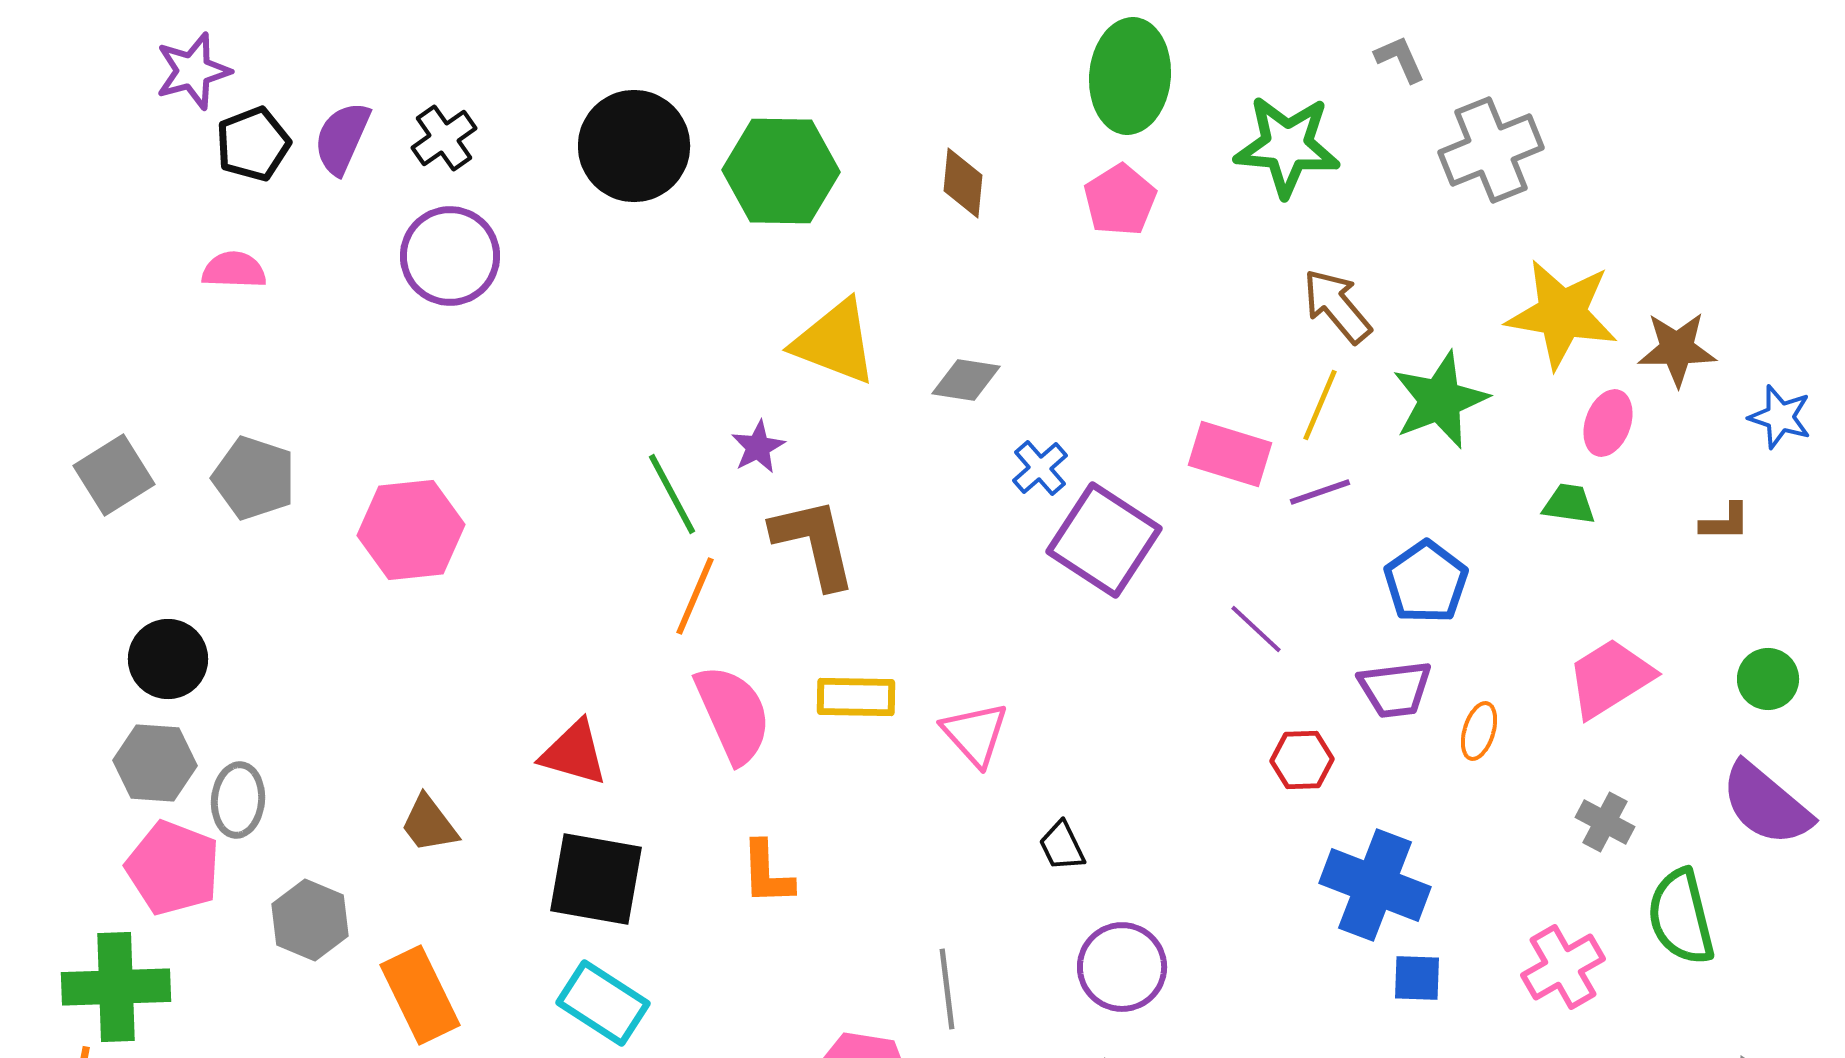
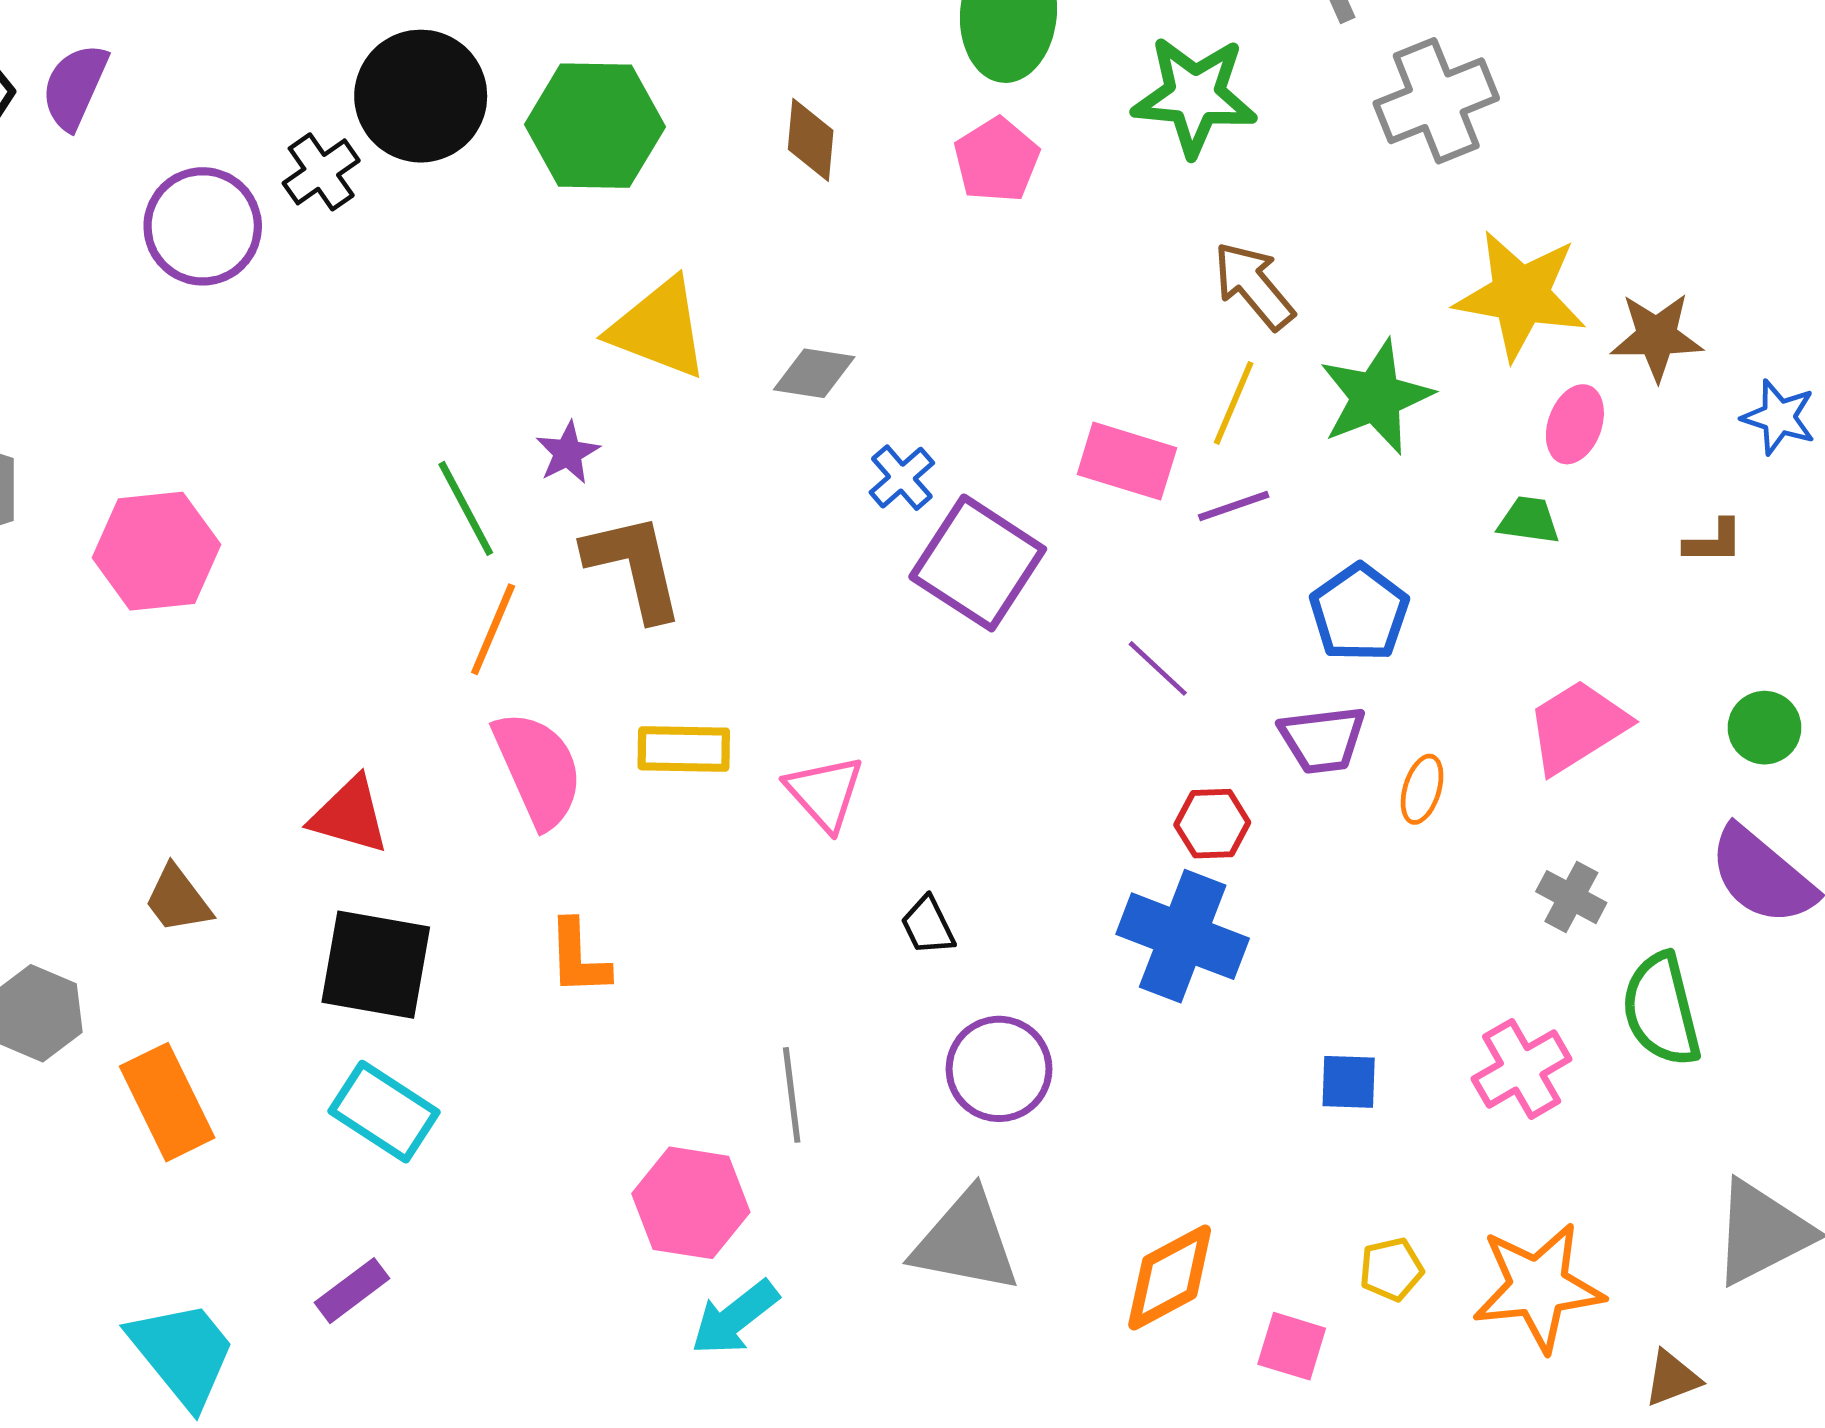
black cross: (444, 138) -> (321, 172), moved
blue cross: (1375, 885) -> (1183, 936), moved

